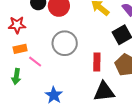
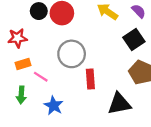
red rectangle: (97, 62) -> (90, 79), moved
blue star: (54, 95) -> (54, 106), moved

